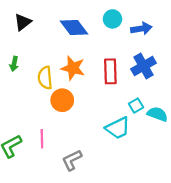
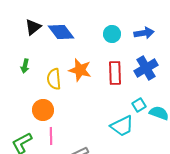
cyan circle: (112, 19) -> (112, 34), moved
blue diamond: (74, 27) -> (61, 32), moved
orange circle: (62, 100) -> (43, 110), moved

